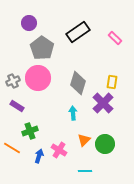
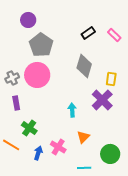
black rectangle: (78, 32) -> (88, 33), moved, size x0.6
gray diamond: (78, 83) -> (84, 66), moved
purple rectangle: (17, 106) -> (16, 103), turned 48
green cross: (30, 131) -> (29, 128), turned -35
green circle: (105, 144) -> (110, 154), moved

